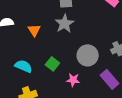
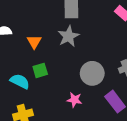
green square: (52, 64) -> (40, 70), moved, turned 32

